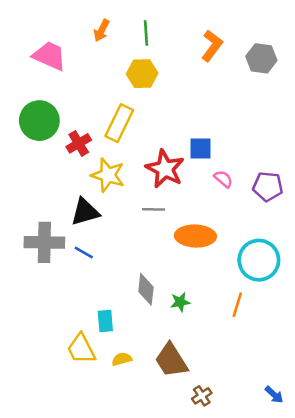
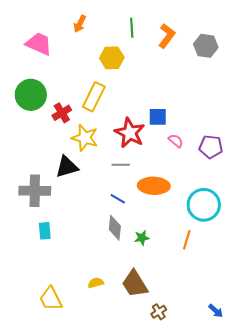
green line: (146, 33) -> (132, 28), moved
blue line: (84, 253) -> (118, 199), moved
cyan rectangle: (105, 321) -> (45, 231), moved
yellow trapezoid: (81, 349) -> (51, 299), moved

